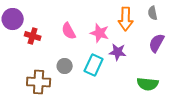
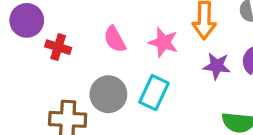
purple star: (118, 52) -> (217, 66), moved
gray circle: (65, 66) -> (108, 94), size x1.5

